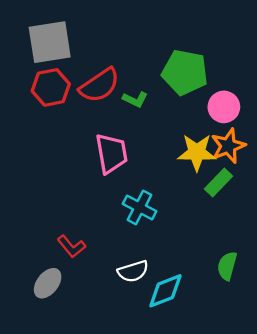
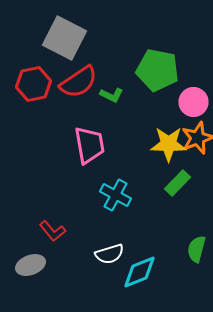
gray square: (50, 42) -> (64, 38), moved, turned 36
green rectangle: (218, 183) -> (178, 183), moved
gray ellipse: (48, 283) -> (30, 265), turned 32

